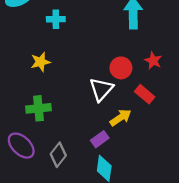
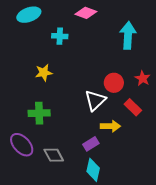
yellow arrow: (121, 118) -> (110, 126), turned 30
gray diamond: (58, 155) -> (54, 155), turned -70

